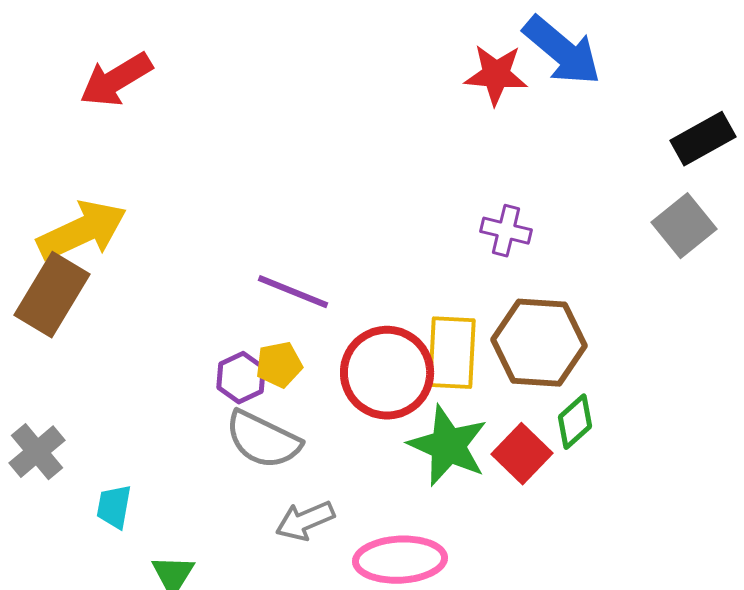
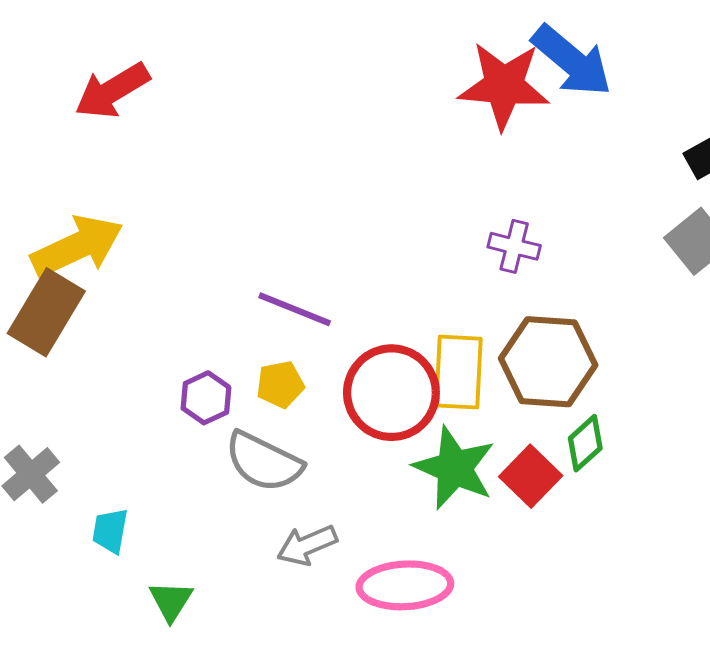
red star: (496, 75) -> (504, 86), size x1.4
purple hexagon: (241, 378) -> (206, 398), moved

